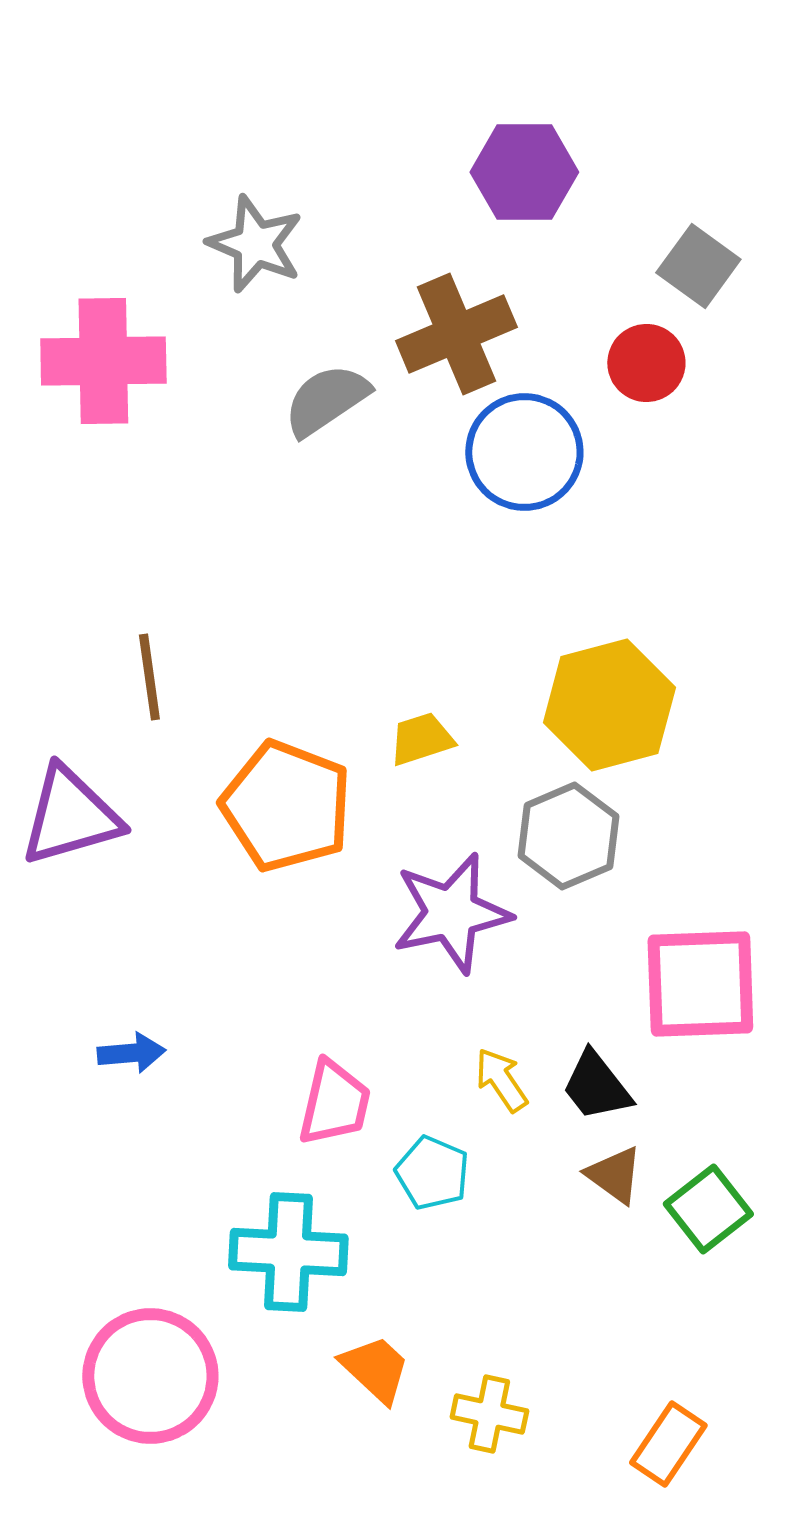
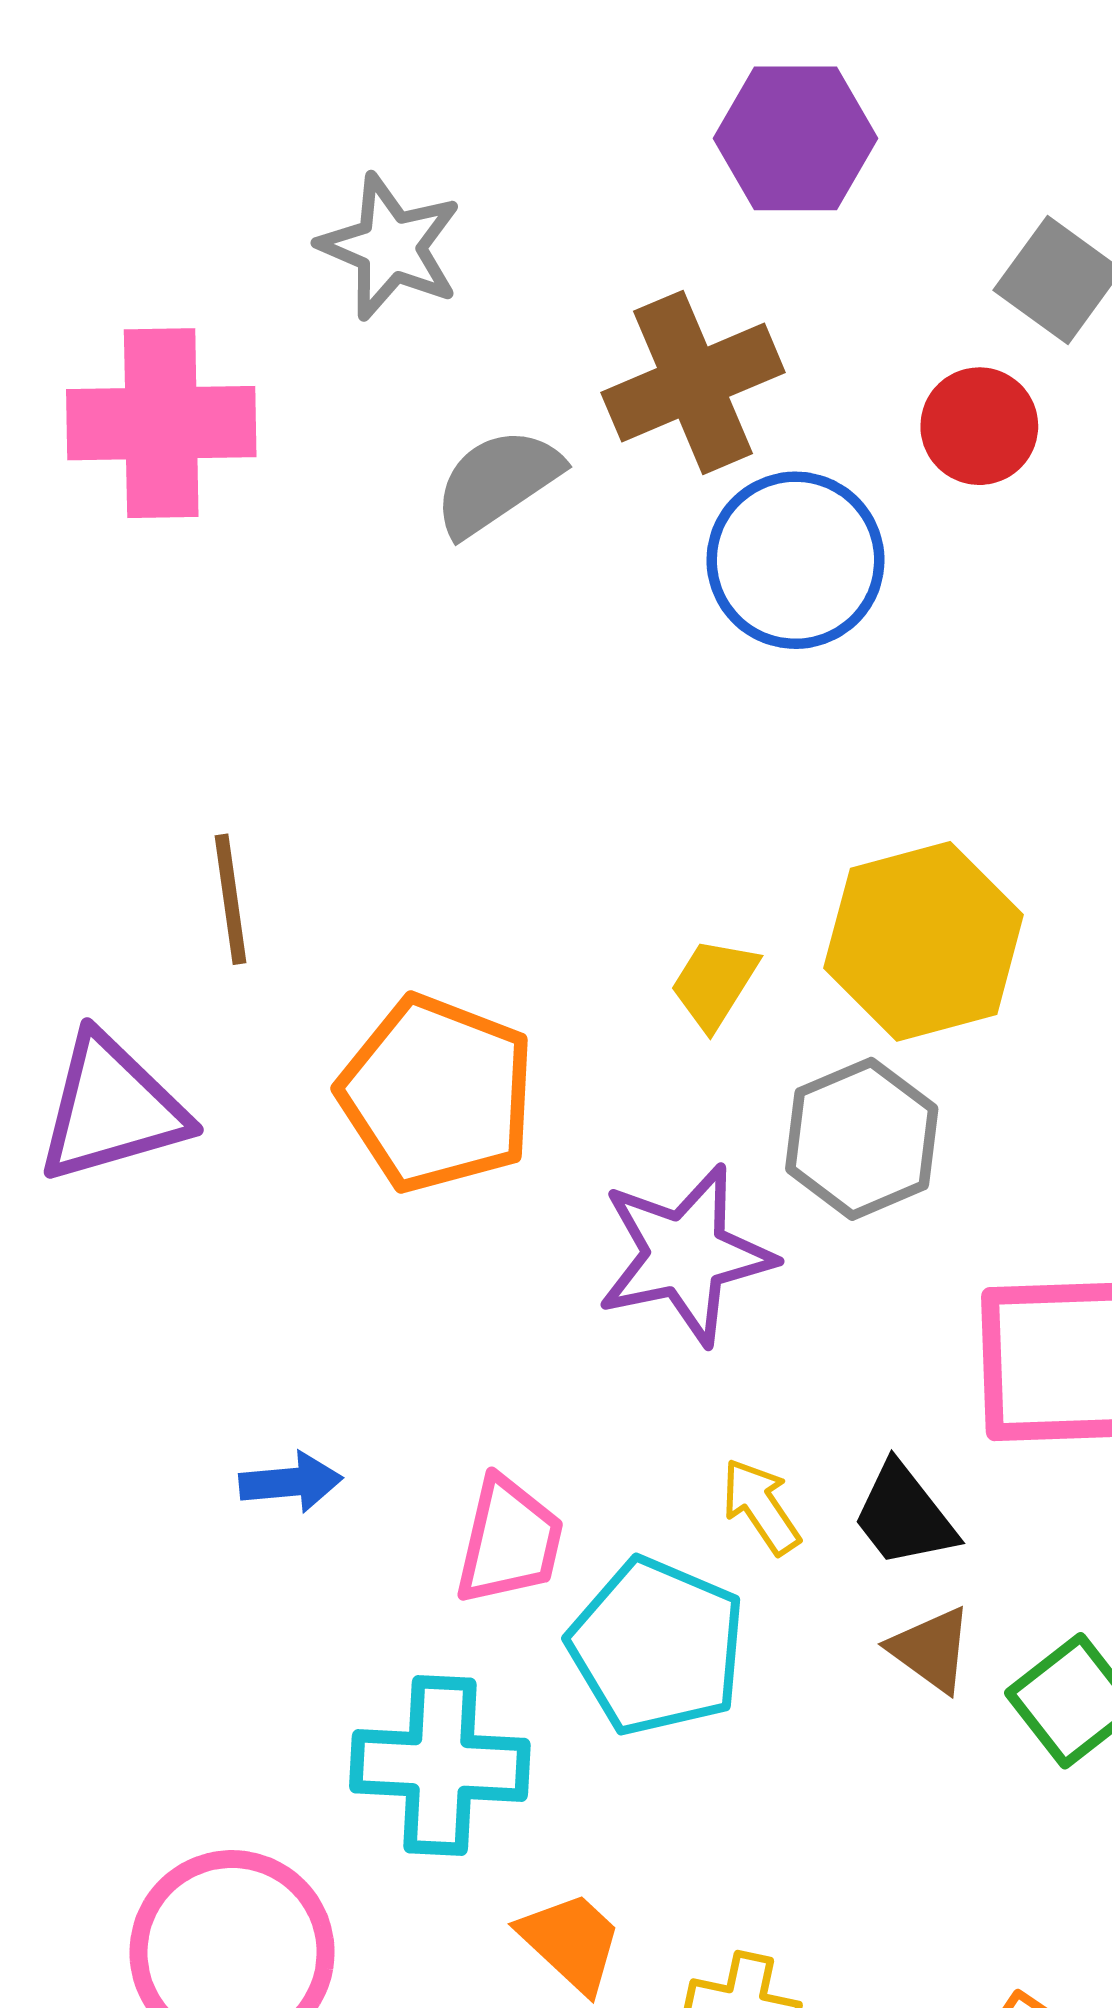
yellow trapezoid: (421, 739) -> (714, 984), moved, turned -40
blue arrow: (131, 1053) -> (291, 1482), moved
cyan pentagon: (432, 1173) -> (657, 1646), size x1.6

